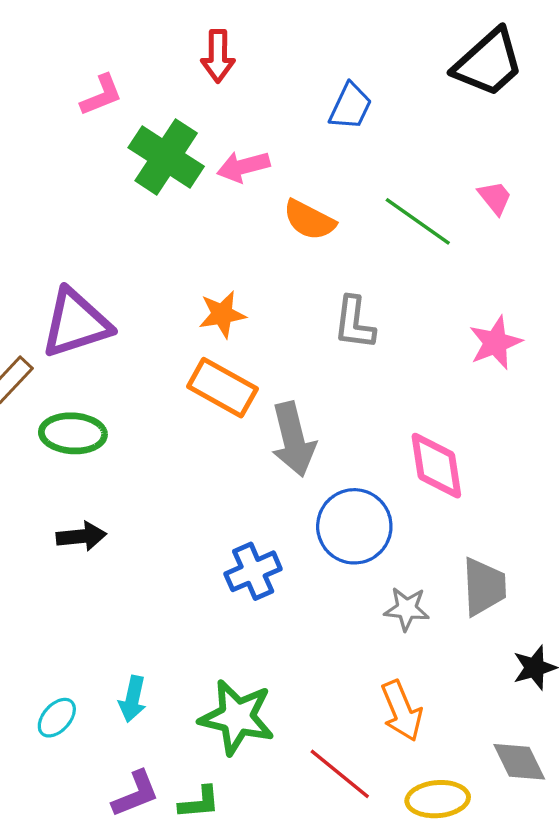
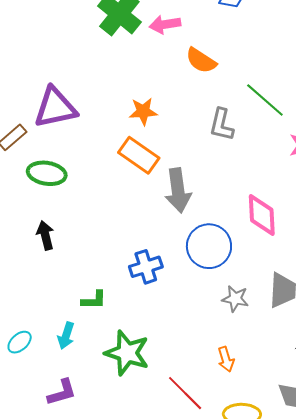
green line: (418, 221) -> (265, 100), moved
black arrow: (81, 536) -> (45, 235), turned -104
orange arrow: (402, 711) -> (226, 359), size x0.7
green L-shape: (199, 802) -> (94, 300), moved

